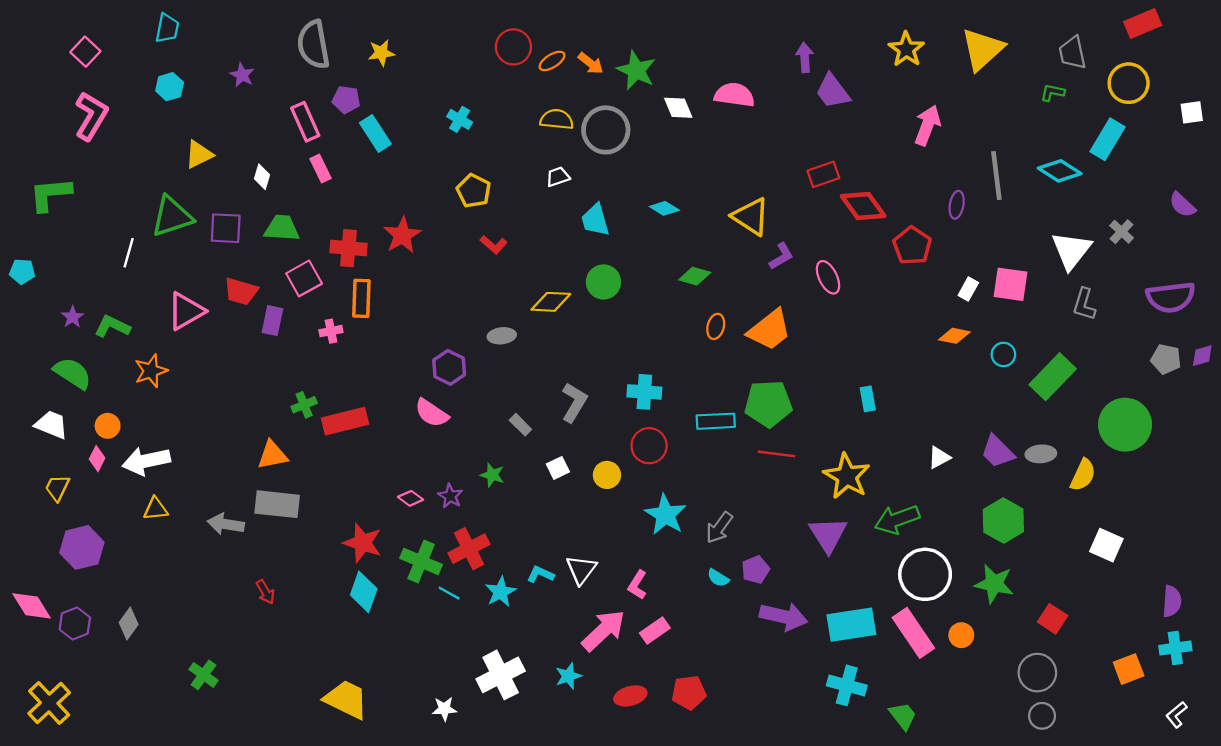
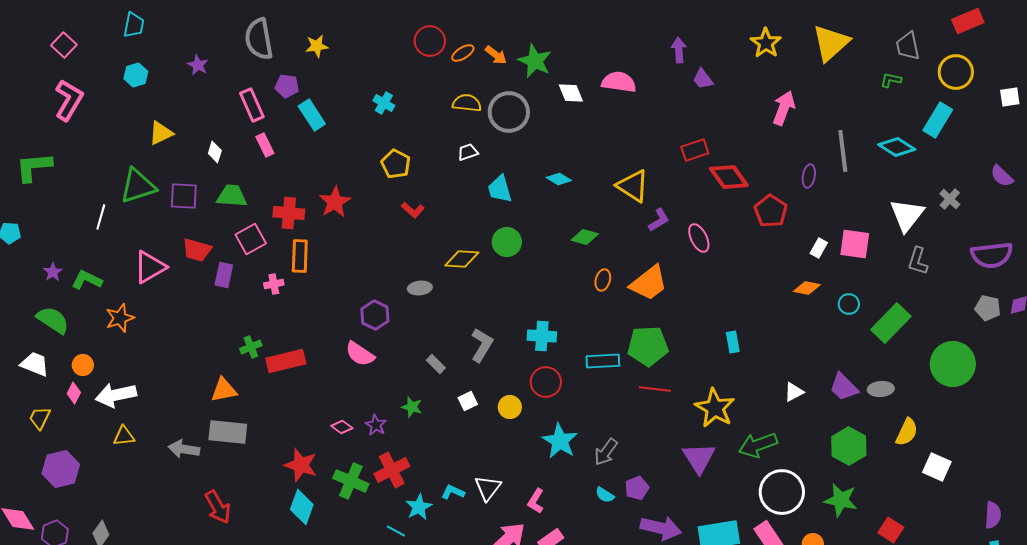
purple trapezoid: (833, 91) -> (703, 79), size x0.7
yellow semicircle: (1083, 475) -> (907, 432), moved
red arrow: (265, 592) -> (218, 507), size x1.6
cyan line: (449, 593) -> (396, 531), moved

